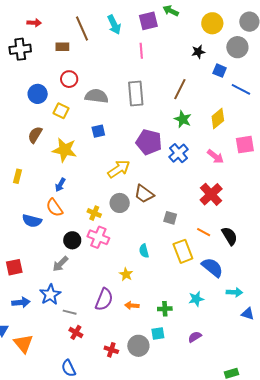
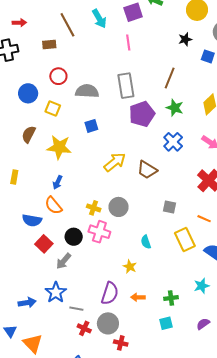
purple pentagon: (149, 142) -> (142, 114), moved, turned -30
brown trapezoid: (144, 194) -> (147, 170), moved
gray circle: (120, 203) -> (119, 207), moved
red square: (14, 267) -> (44, 244), moved, turned -30
gray circle: (138, 346) -> (108, 323), moved

